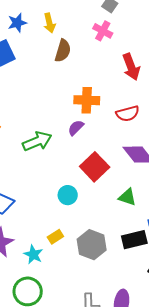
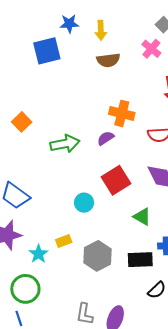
brown semicircle: (63, 51) -> (108, 60), turned 55

